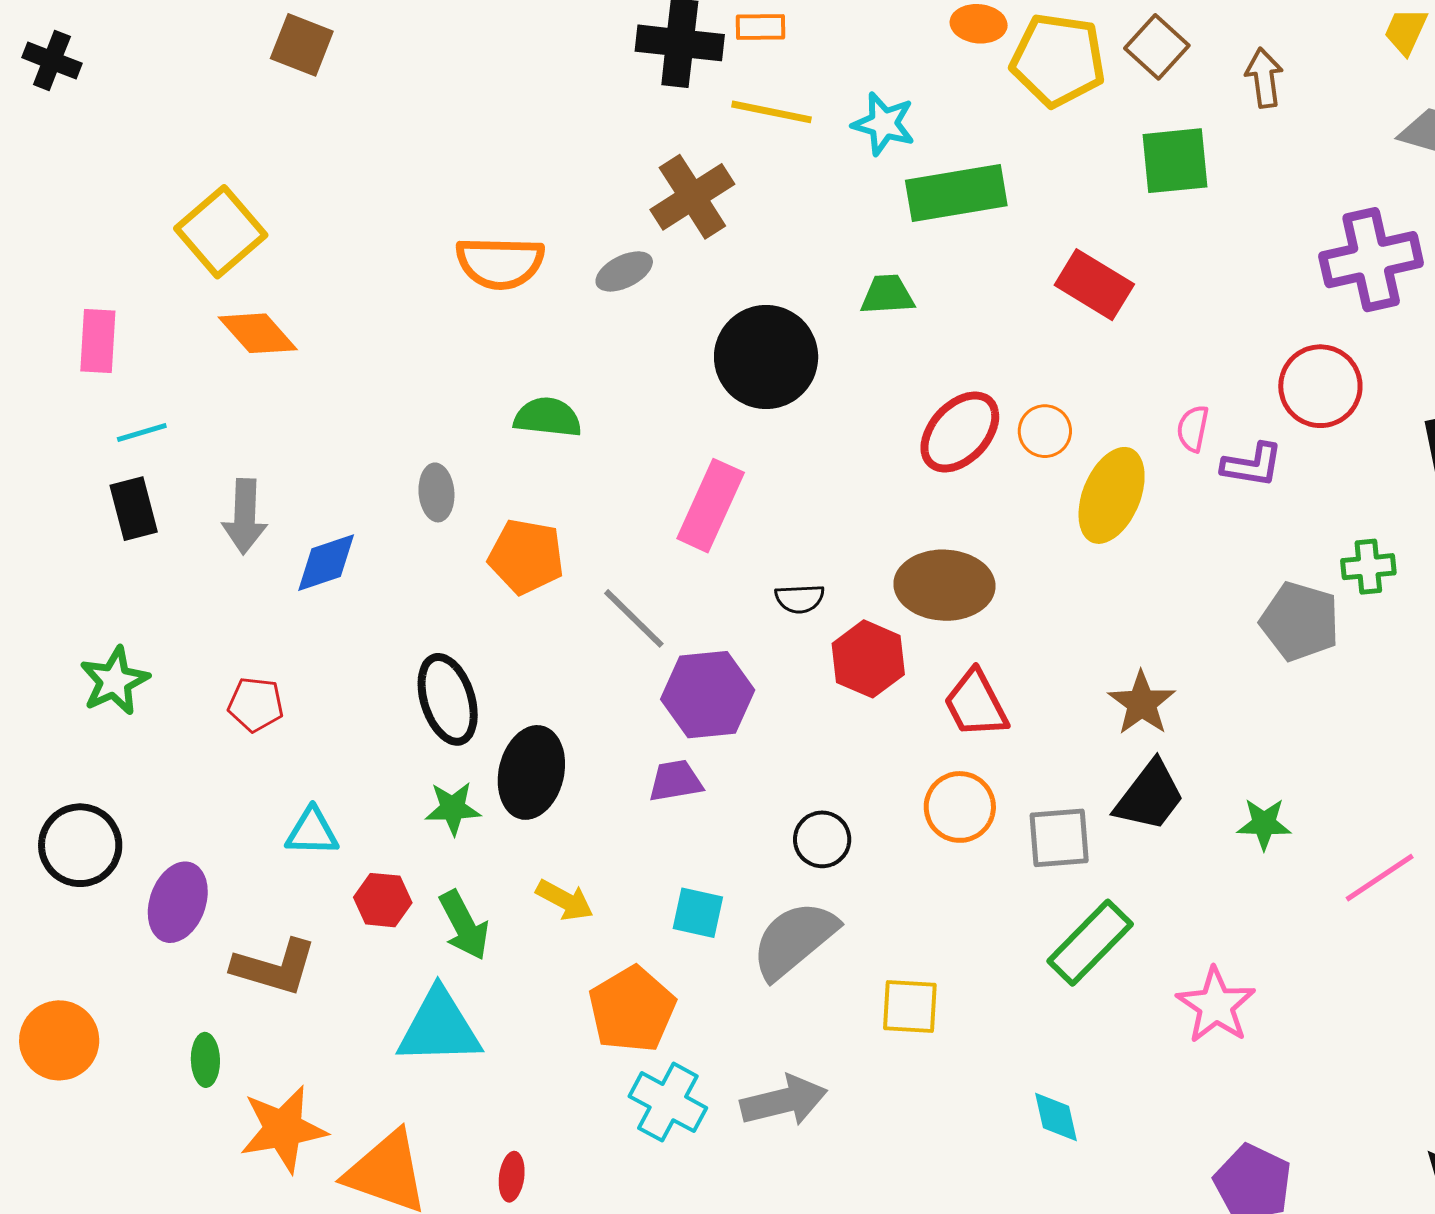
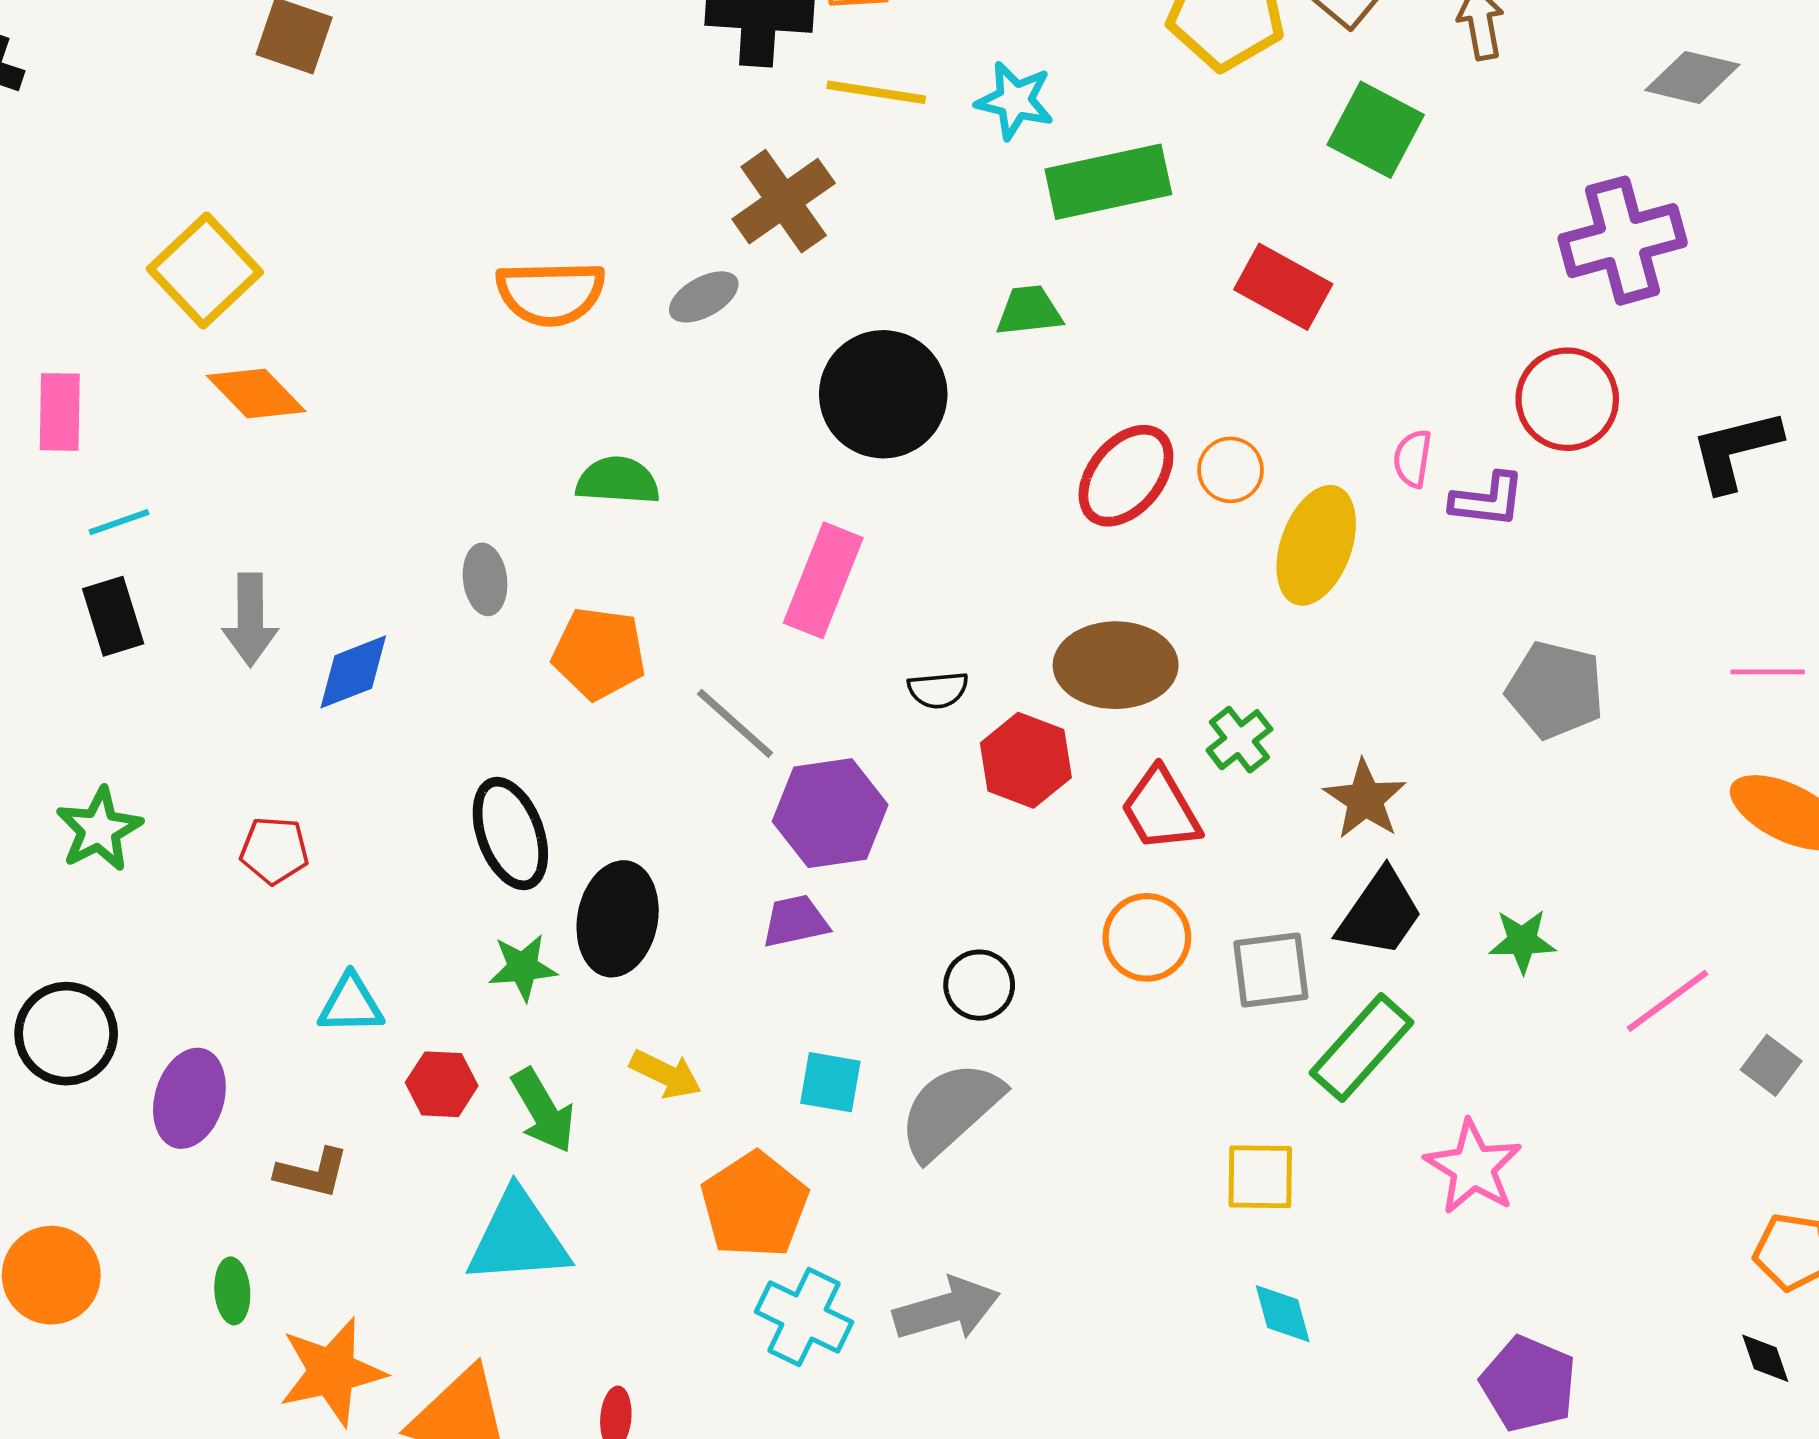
green square: (1175, 161) -> (1376, 130), turned 36
green cross: (1368, 567) -> (1239, 740), moved, turned -30
green rectangle: (1090, 943) -> (1362, 1048), moved
brown L-shape: (274, 967) -> (312, 1173), size x0.7
yellow square: (910, 1007) -> (1260, 1177), moved

